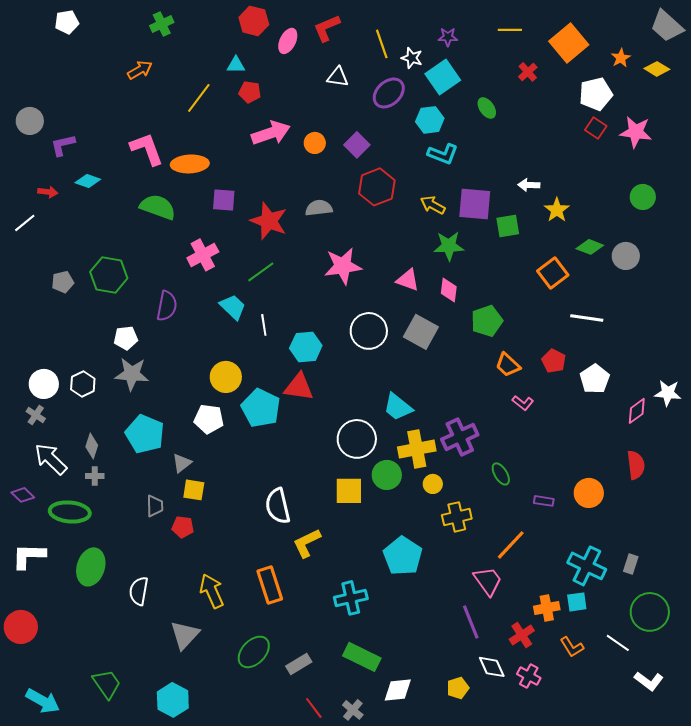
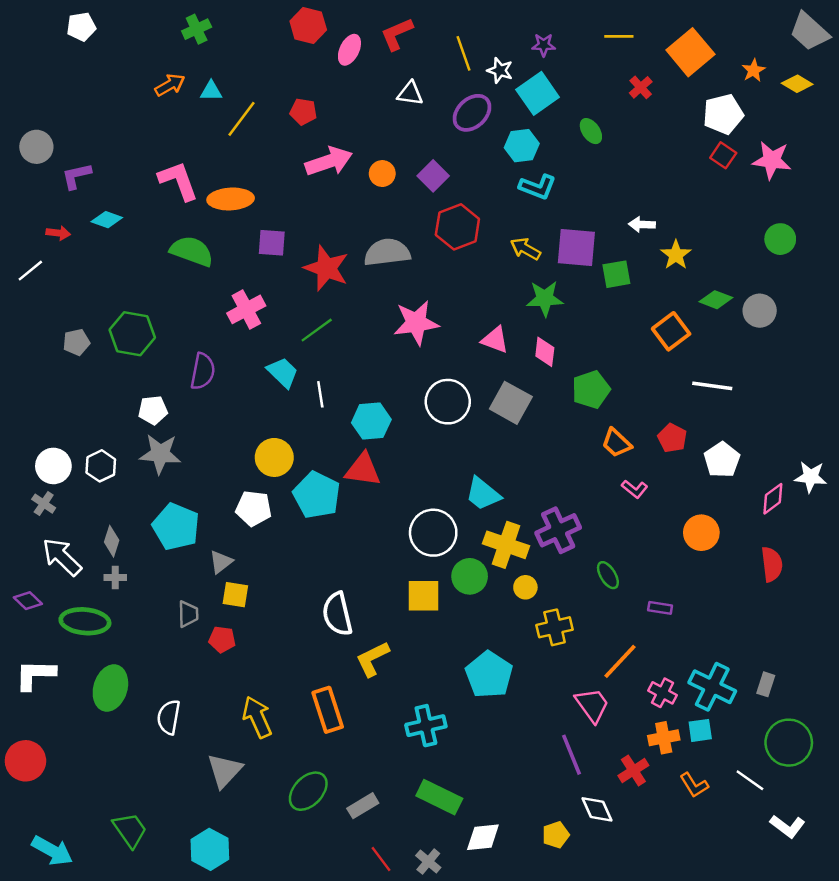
cyan triangle: (236, 65) -> (211, 91), moved
gray semicircle: (319, 208) -> (387, 252), size x1.4
yellow cross: (417, 449) -> (506, 545), turned 30
orange circle: (589, 493) -> (701, 533), moved
pink cross: (529, 676) -> (663, 693), moved

